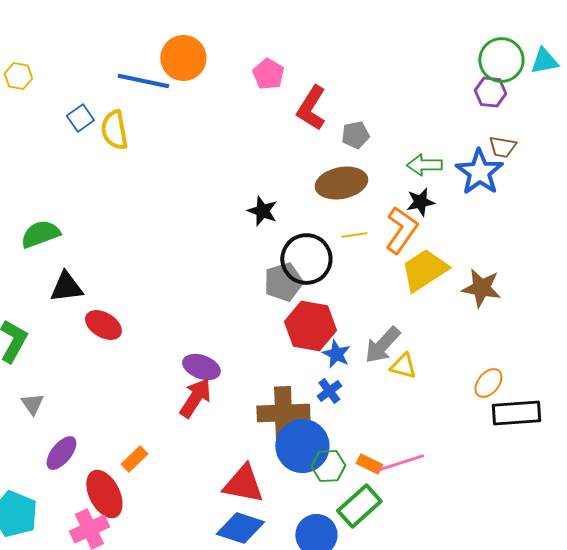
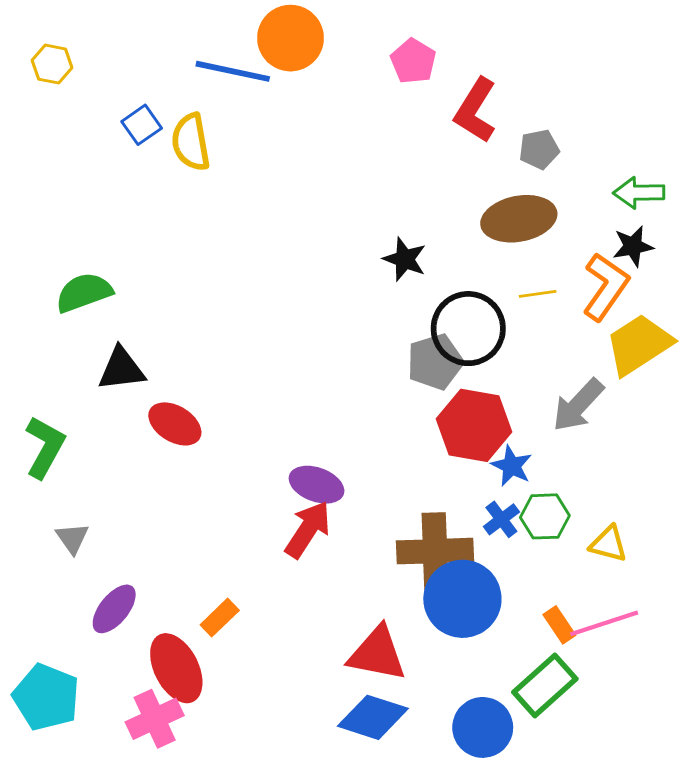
gray arrow: (382, 345) -> (578, 405), moved
yellow triangle: (403, 366) -> (608, 544), moved
orange rectangle: (369, 464) -> (559, 625), turned 30
green hexagon: (328, 466) -> (545, 516), moved

